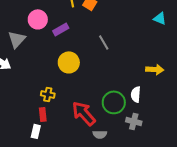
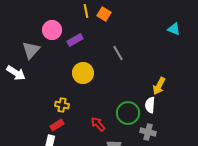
yellow arrow: (155, 69) -> (159, 86), moved, turned 114
red arrow: (84, 113) -> (98, 124), size x0.6
red rectangle: (43, 114) -> (57, 125), turned 64

